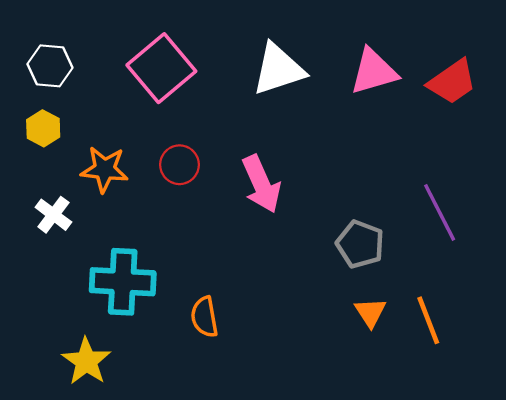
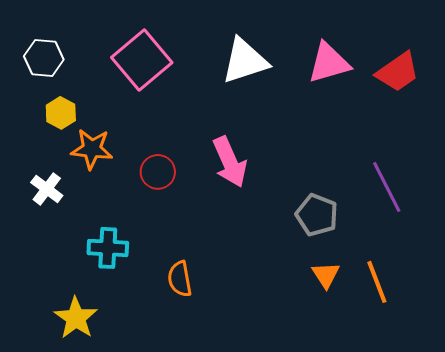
yellow hexagon: (43, 128) -> (61, 113), moved
red circle: (179, 165) -> (158, 172), moved
cyan cross: (123, 282) -> (108, 248), size x0.7

